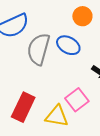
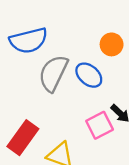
pink square: (77, 100) -> (100, 125), moved

